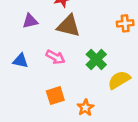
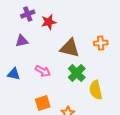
brown triangle: (69, 26) -> (70, 48), moved
yellow semicircle: (119, 80) -> (96, 90), turned -72

